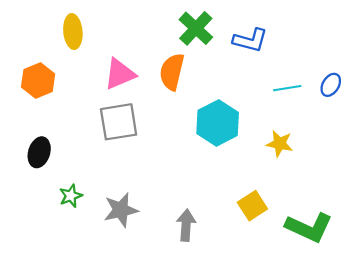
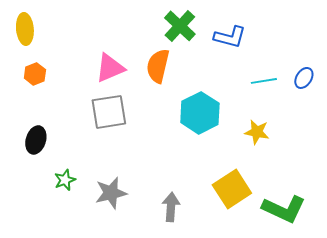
yellow ellipse: (73, 32) -> (25, 29), moved
orange hexagon: (38, 81) -> (35, 74), size x0.7
yellow square: (252, 206) -> (232, 189), size x1.4

